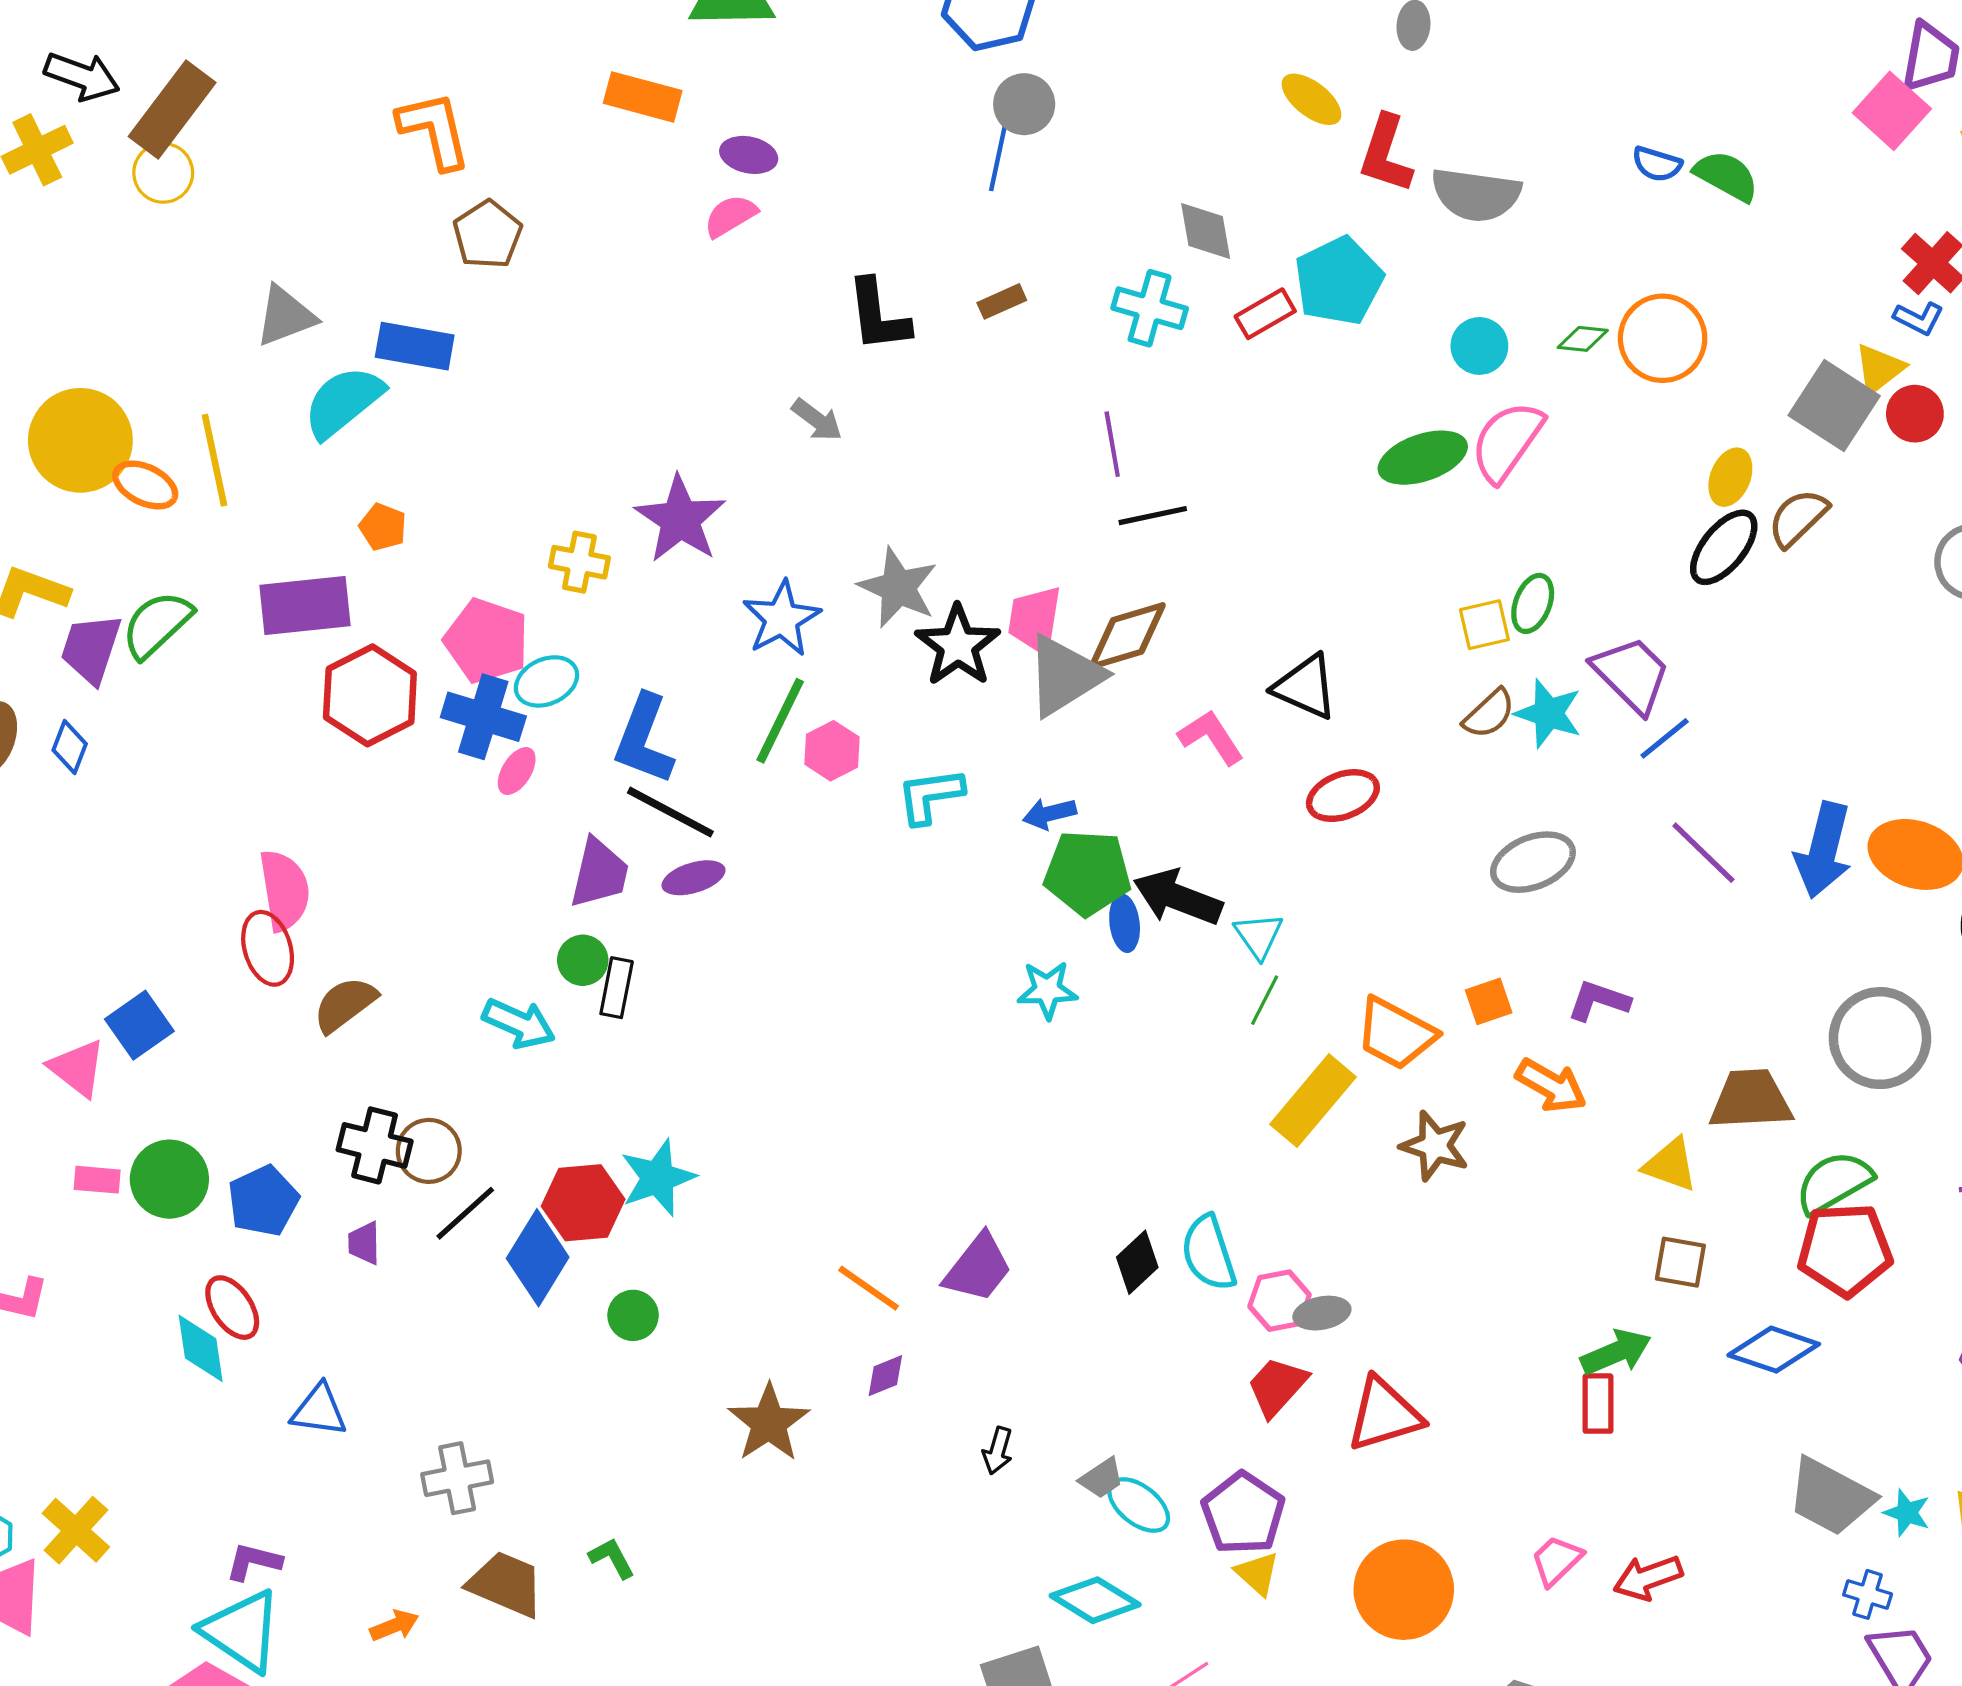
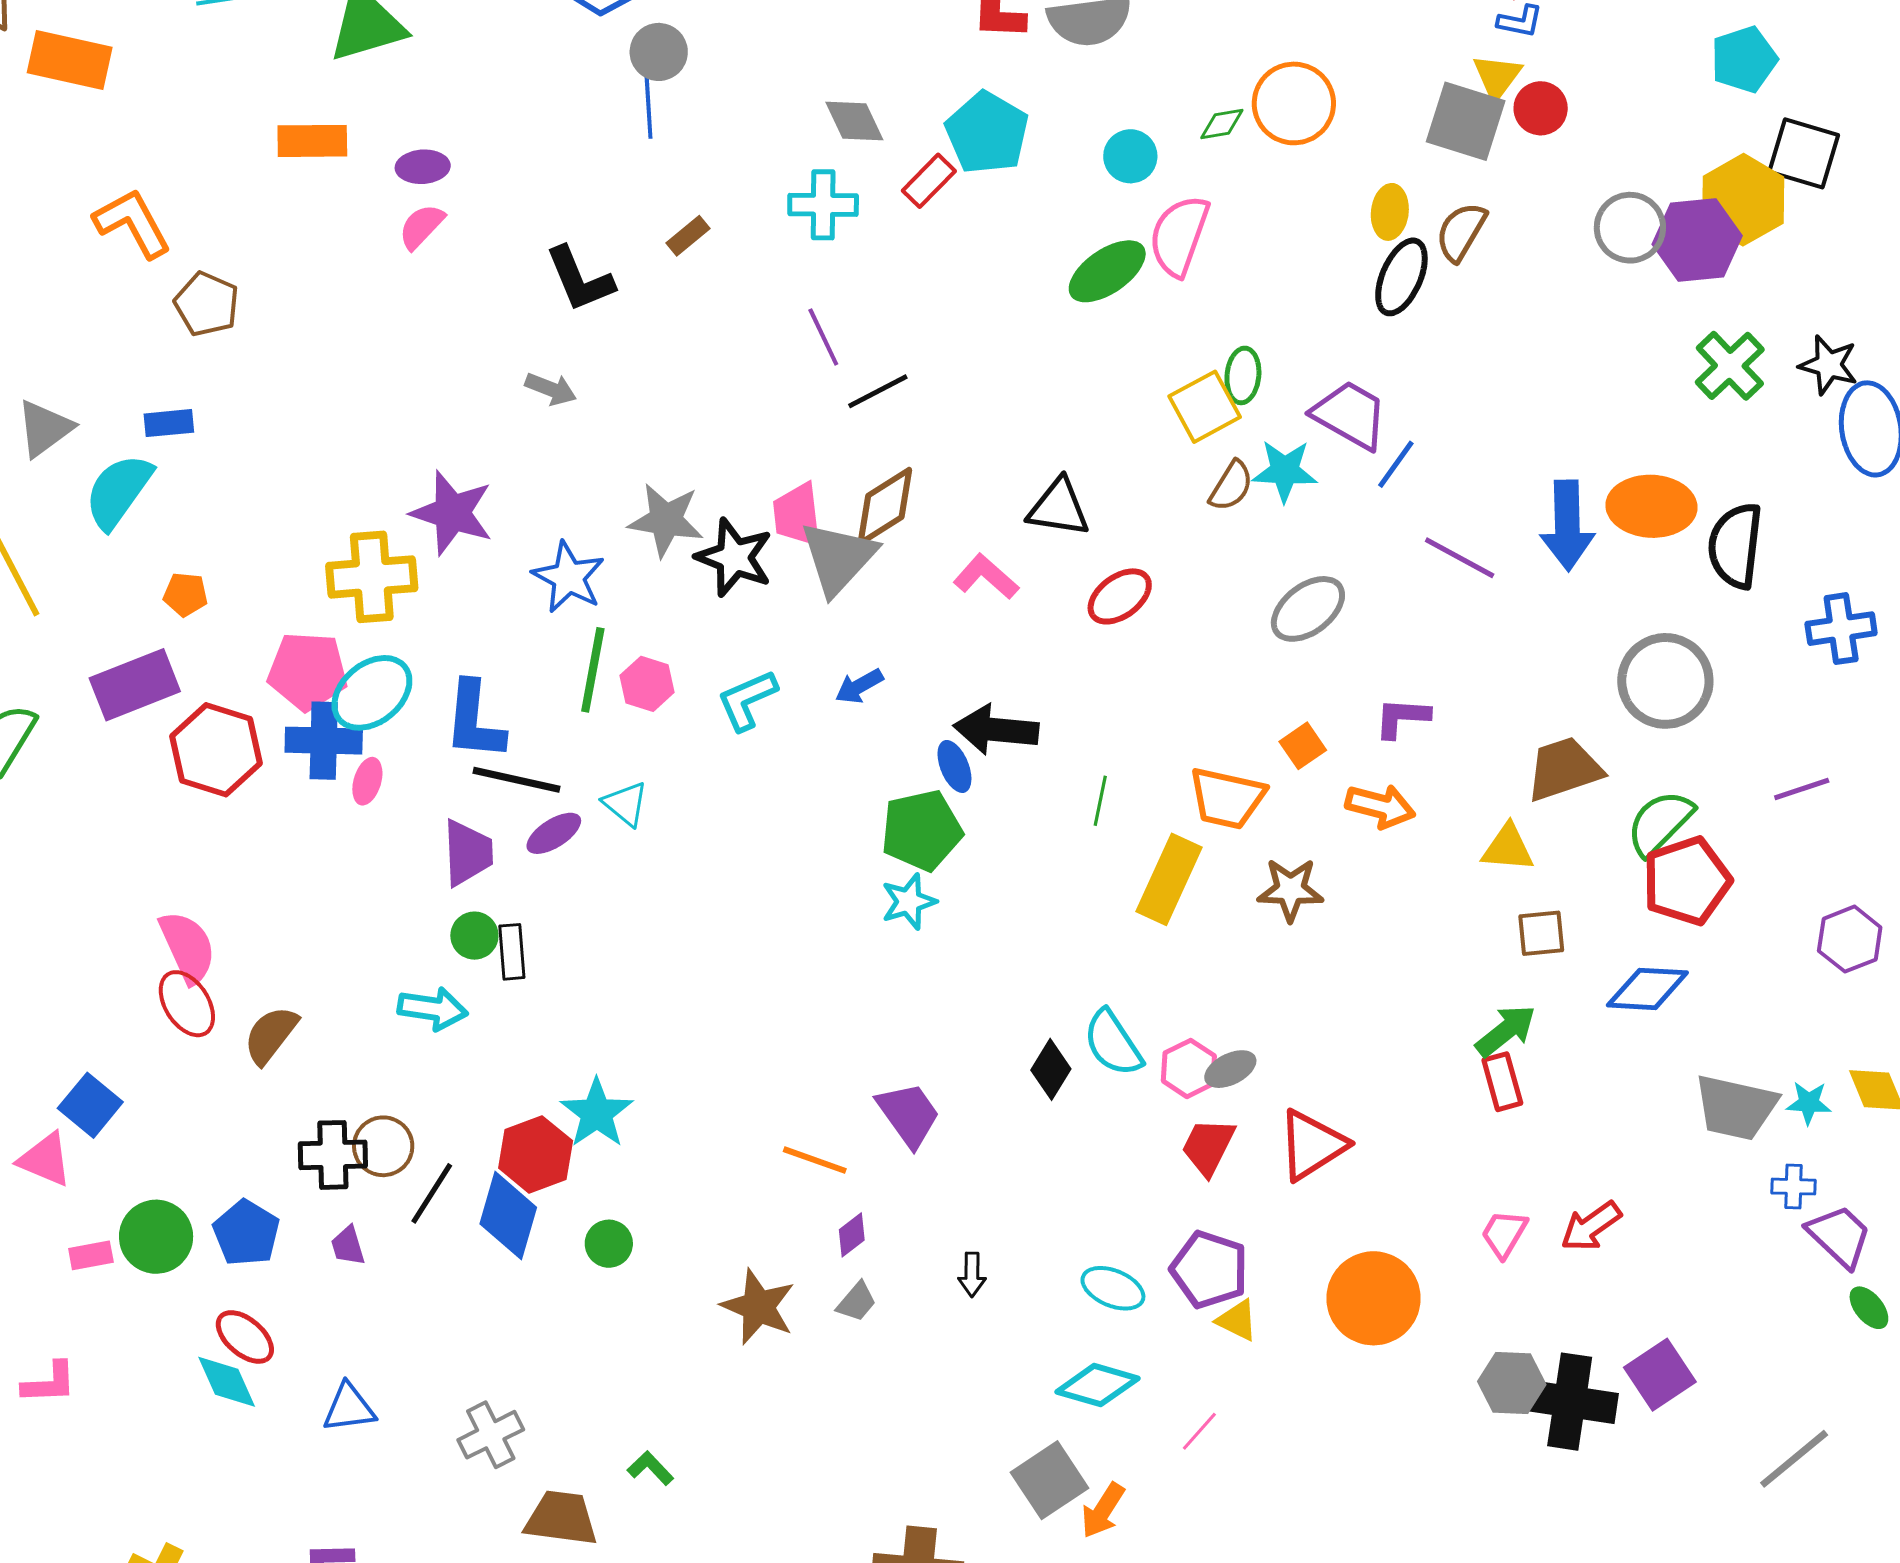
blue rectangle: (415, 346) -> (169, 423), size x0.7
yellow cross: (579, 562) -> (372, 577), size x1.6
yellow square: (1484, 625) -> (1205, 407), size x1.4
cyan ellipse: (546, 681) -> (372, 693), size x1.4
green pentagon: (1087, 873) -> (922, 830), moved
cyan triangle: (1259, 936) -> (626, 804), moved
cyan star: (1047, 990) -> (909, 902), moved
purple trapezoid: (978, 1268) -> (909, 1114), turned -58
gray trapezoid: (1102, 1478) -> (857, 1302), moved

